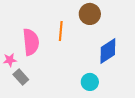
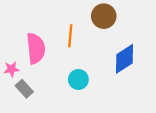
cyan circle: (90, 82) -> (78, 80), moved

